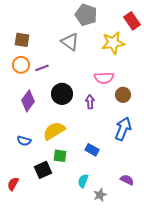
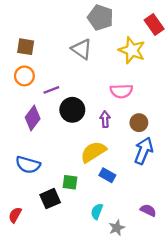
yellow star: (113, 43) -> (132, 50), turned 30
purple line: (42, 68) -> (51, 90), moved
brown circle: (123, 95) -> (139, 123), moved
yellow semicircle: (54, 131) -> (93, 152), moved
blue semicircle: (24, 141) -> (28, 165), size x1.5

